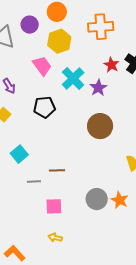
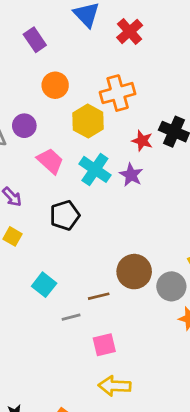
purple circle: (30, 25) -> (24, 126), moved
yellow hexagon: (59, 41) -> (88, 121), moved
brown circle: (100, 126) -> (134, 272), moved
gray circle: (97, 199) -> (171, 286), moved
yellow arrow: (55, 238) -> (115, 386), size x1.6

